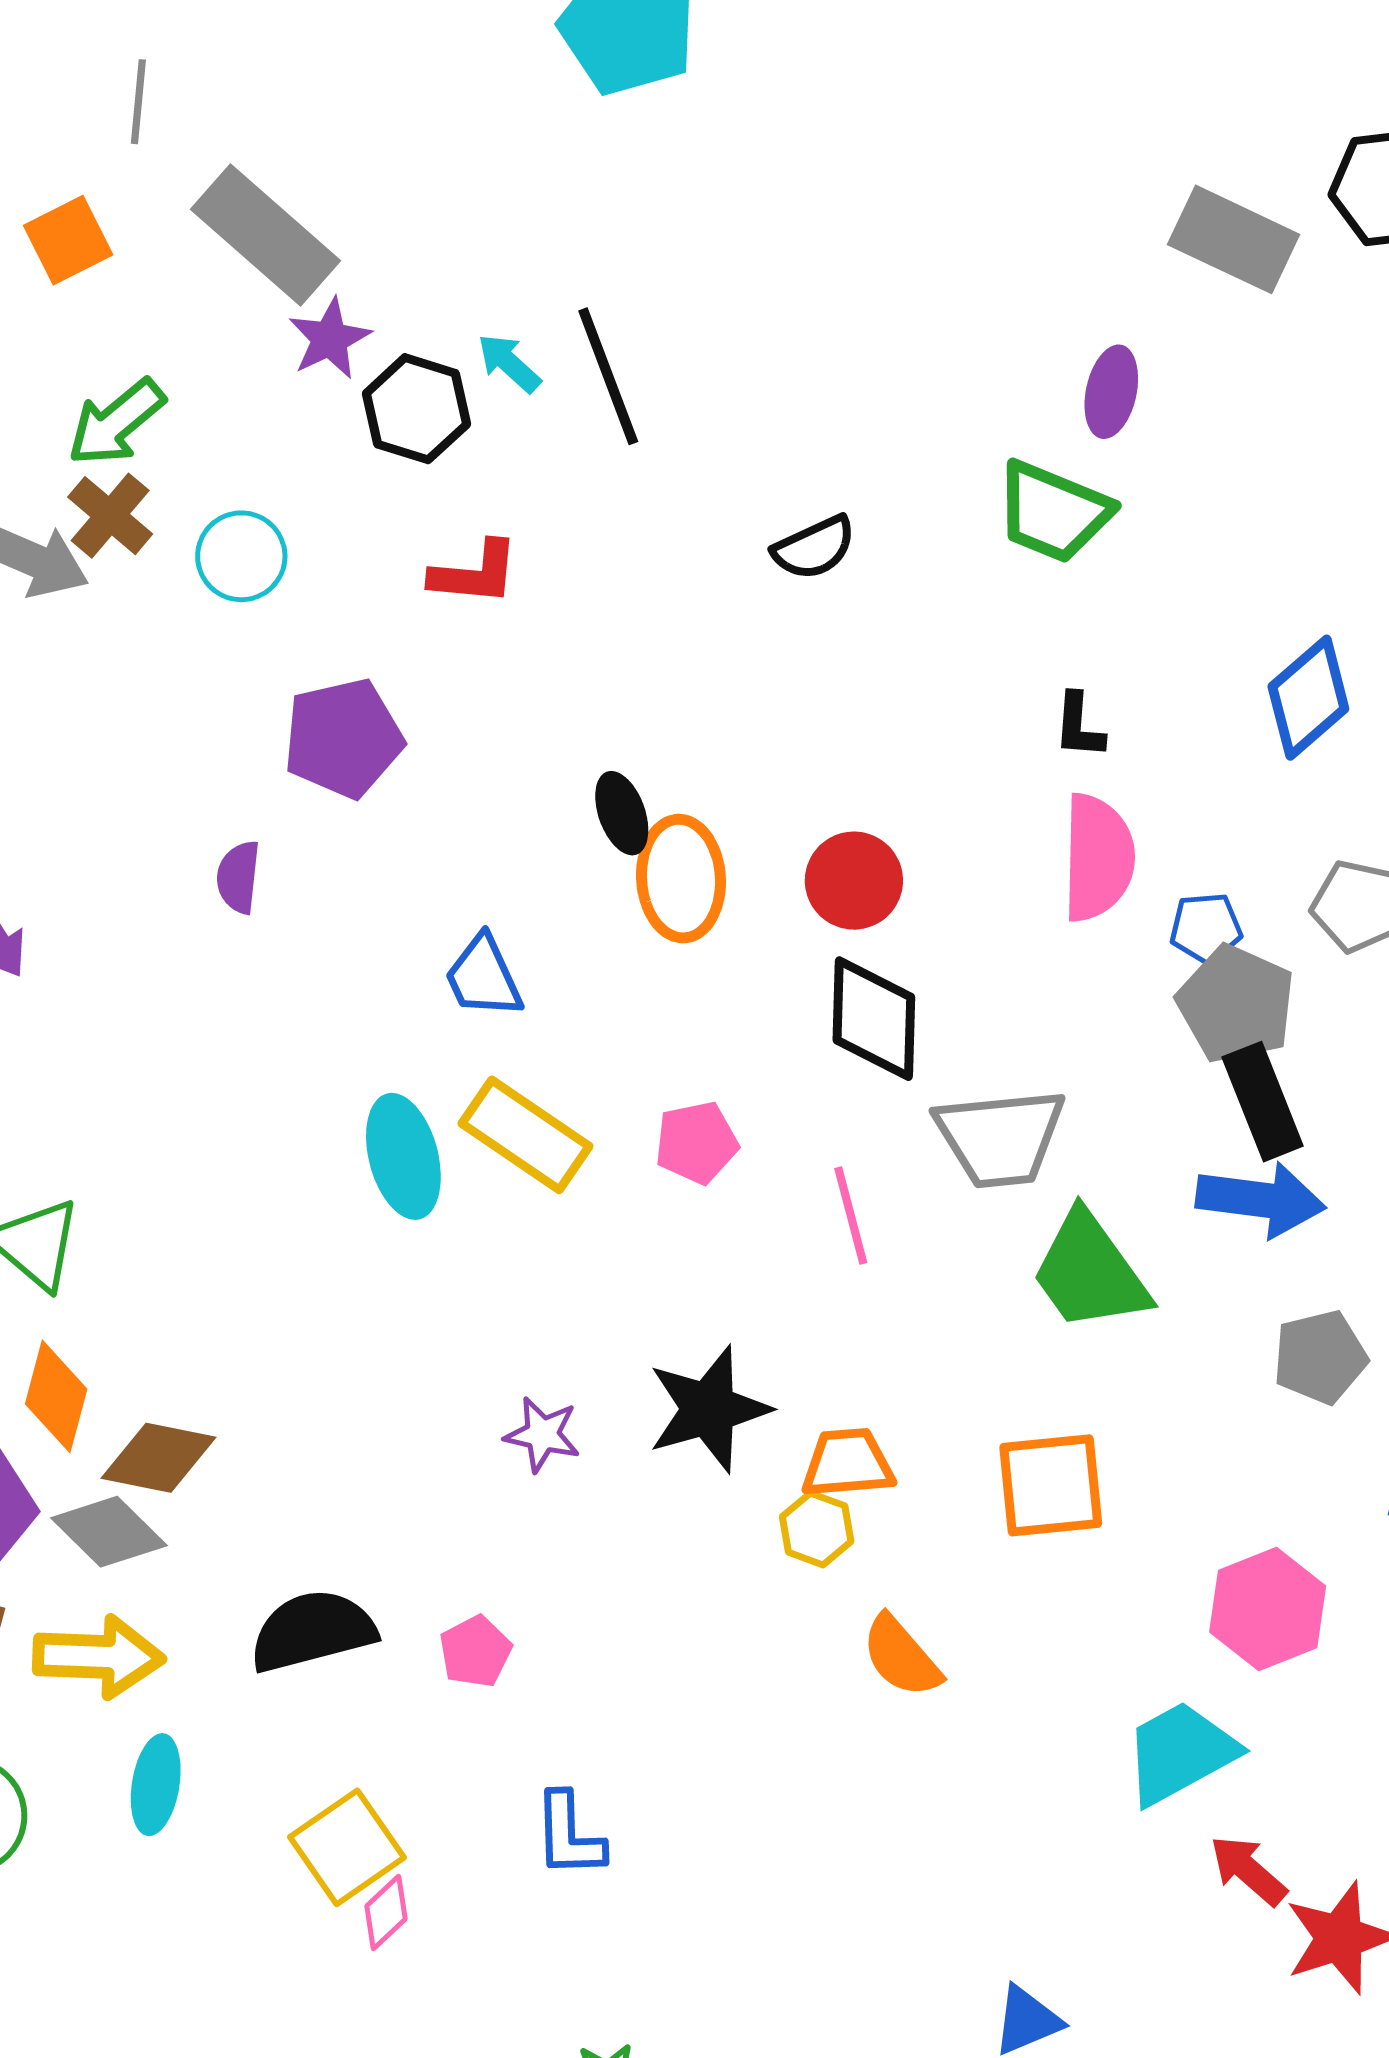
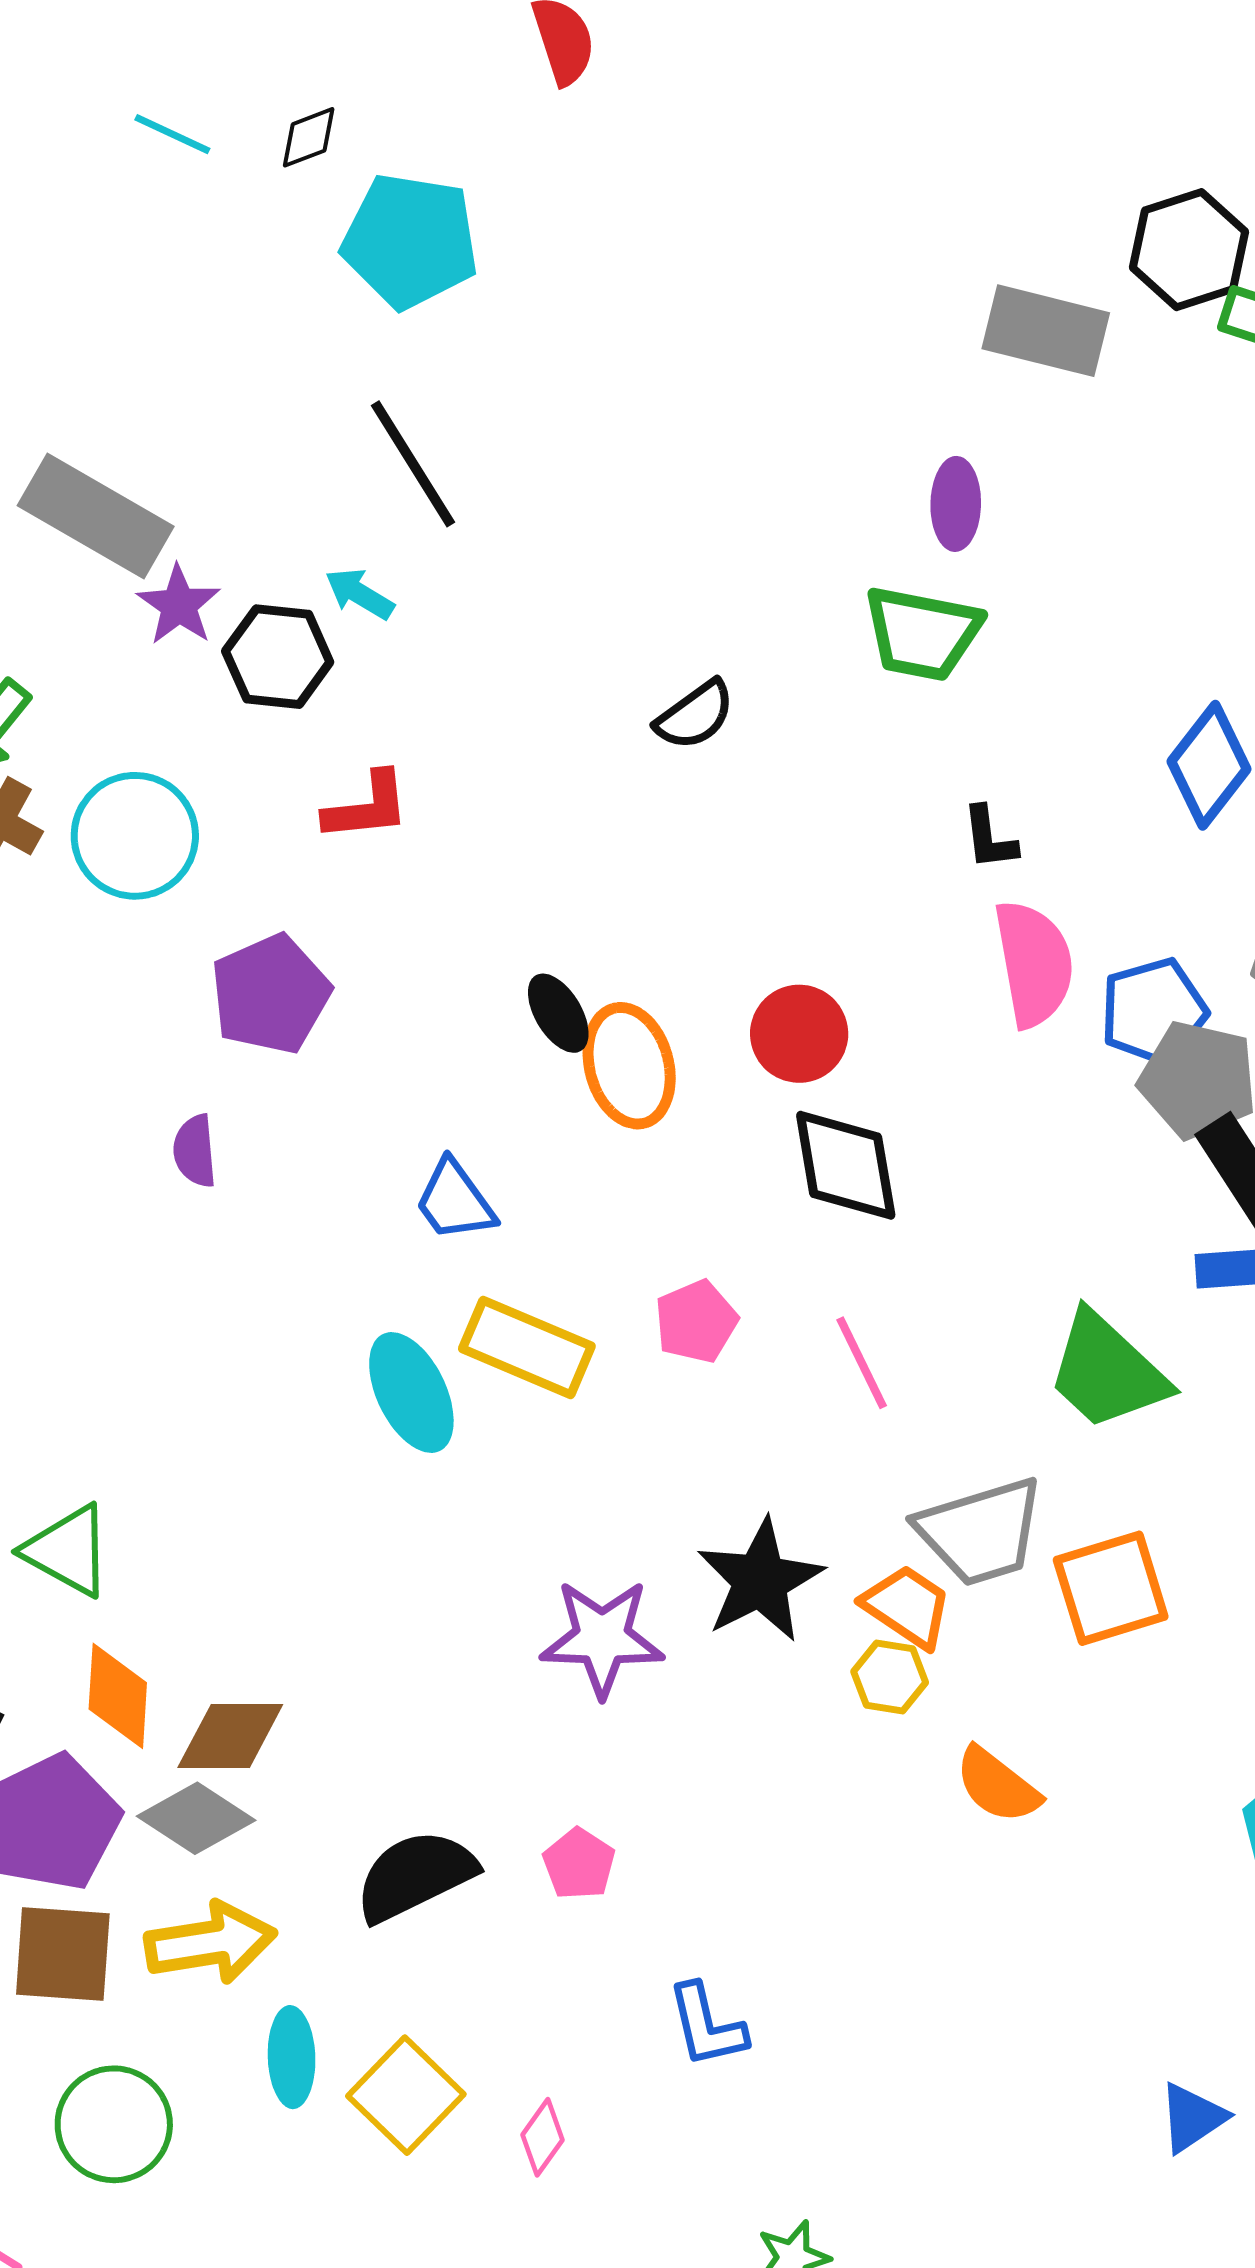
black line: (608, 376) -> (413, 464), moved
cyan circle: (241, 556) -> (135, 836), size x1.4
blue pentagon: (1206, 928) -> (1154, 1011), size x1.5
gray trapezoid: (1000, 1138) -> (981, 1532), moved
purple star: (542, 1434) -> (602, 1638), size x1.6
orange trapezoid: (848, 1463) -> (907, 1606), turned 50
yellow square: (347, 1847) -> (406, 2095), moved

